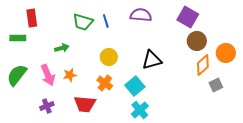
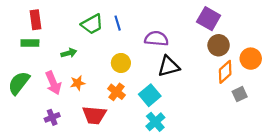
purple semicircle: (141, 15) -> (156, 39), moved
green trapezoid: (83, 22) -> (92, 24), turned -45
green rectangle: (18, 38) -> (30, 43), moved

